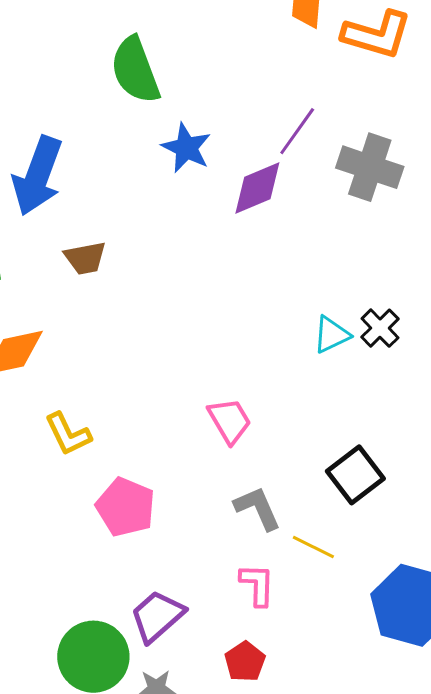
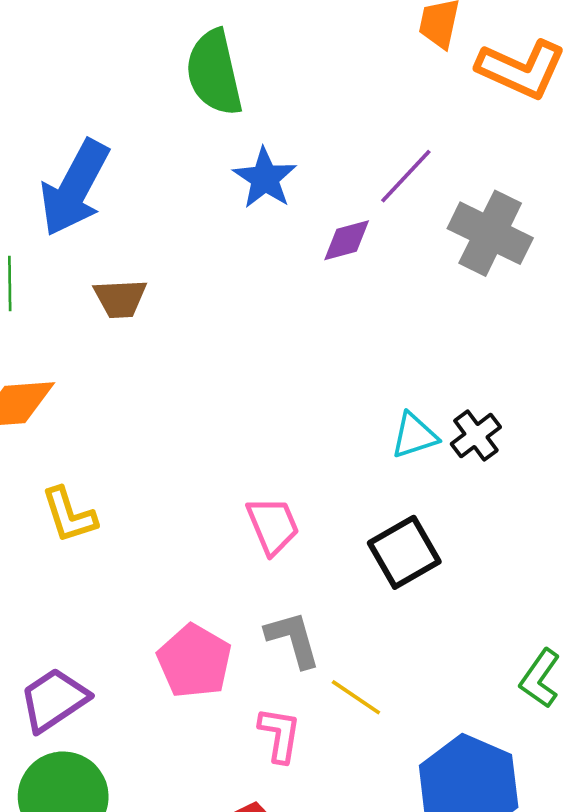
purple diamond: (257, 188) -> (347, 240), size x0.7
black square: (355, 475) -> (404, 552), moved
pink pentagon: (126, 507) -> (194, 661), moved
purple trapezoid: (157, 616) -> (54, 700), moved

